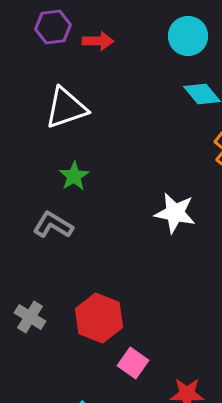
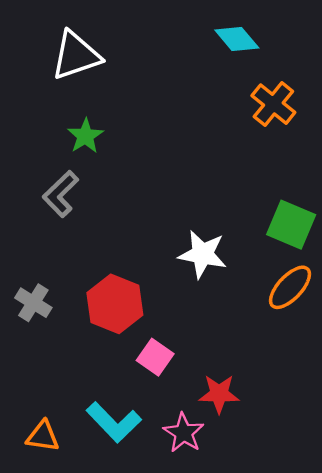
white star: (175, 213) -> (202, 254), moved
gray L-shape: (53, 225) -> (61, 194), turned -75

